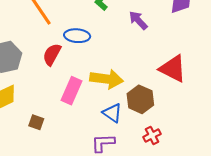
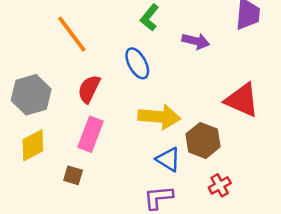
purple arrow: (138, 20) -> (196, 41), turned 150
blue ellipse: (77, 36) -> (137, 63), moved, turned 60
pink rectangle: (71, 91) -> (91, 134), moved

